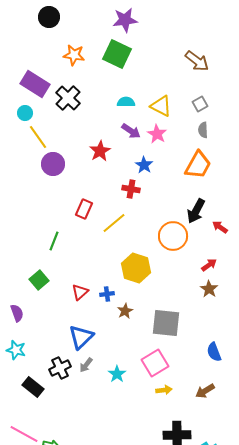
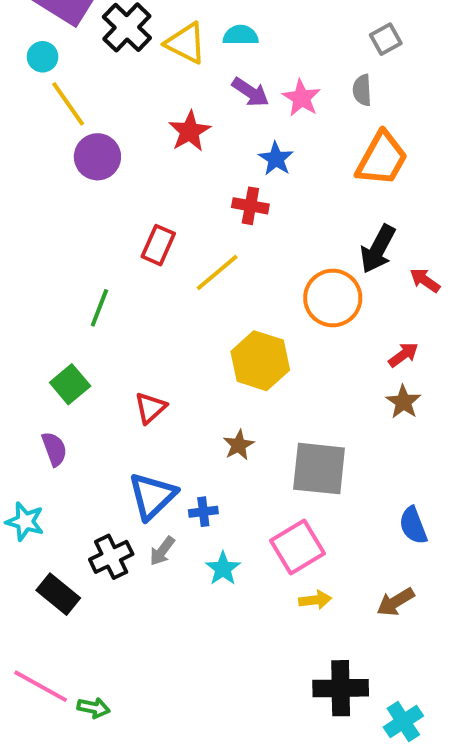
yellow triangle: (161, 106) -> (186, 43), moved
gray semicircle: (203, 130) -> (362, 90), moved
blue cross: (107, 294) -> (203, 512), moved
purple semicircle: (17, 313) -> (54, 449), moved

